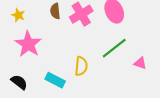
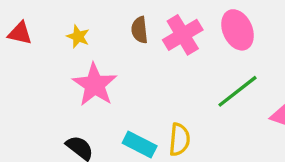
yellow semicircle: (81, 66) -> (179, 140), moved

